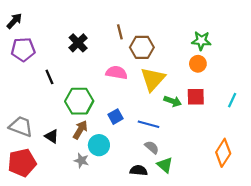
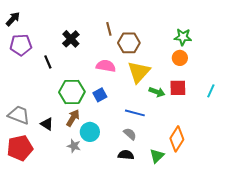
black line: (49, 77) -> (48, 62), moved
blue square: (115, 117) -> (100, 95), moved
gray semicircle: (152, 147) -> (130, 134), moved
orange diamond: (223, 153) -> (177, 139), moved
green triangle: (165, 165) -> (157, 156), moved, turned 35

